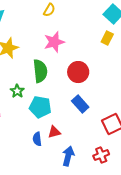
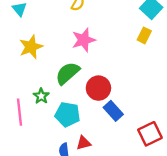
green semicircle: (40, 71) -> (68, 73), turned -125
red circle: (78, 72) -> (98, 88), moved

